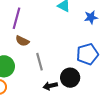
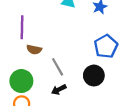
black arrow: (50, 86) -> (59, 90), moved

